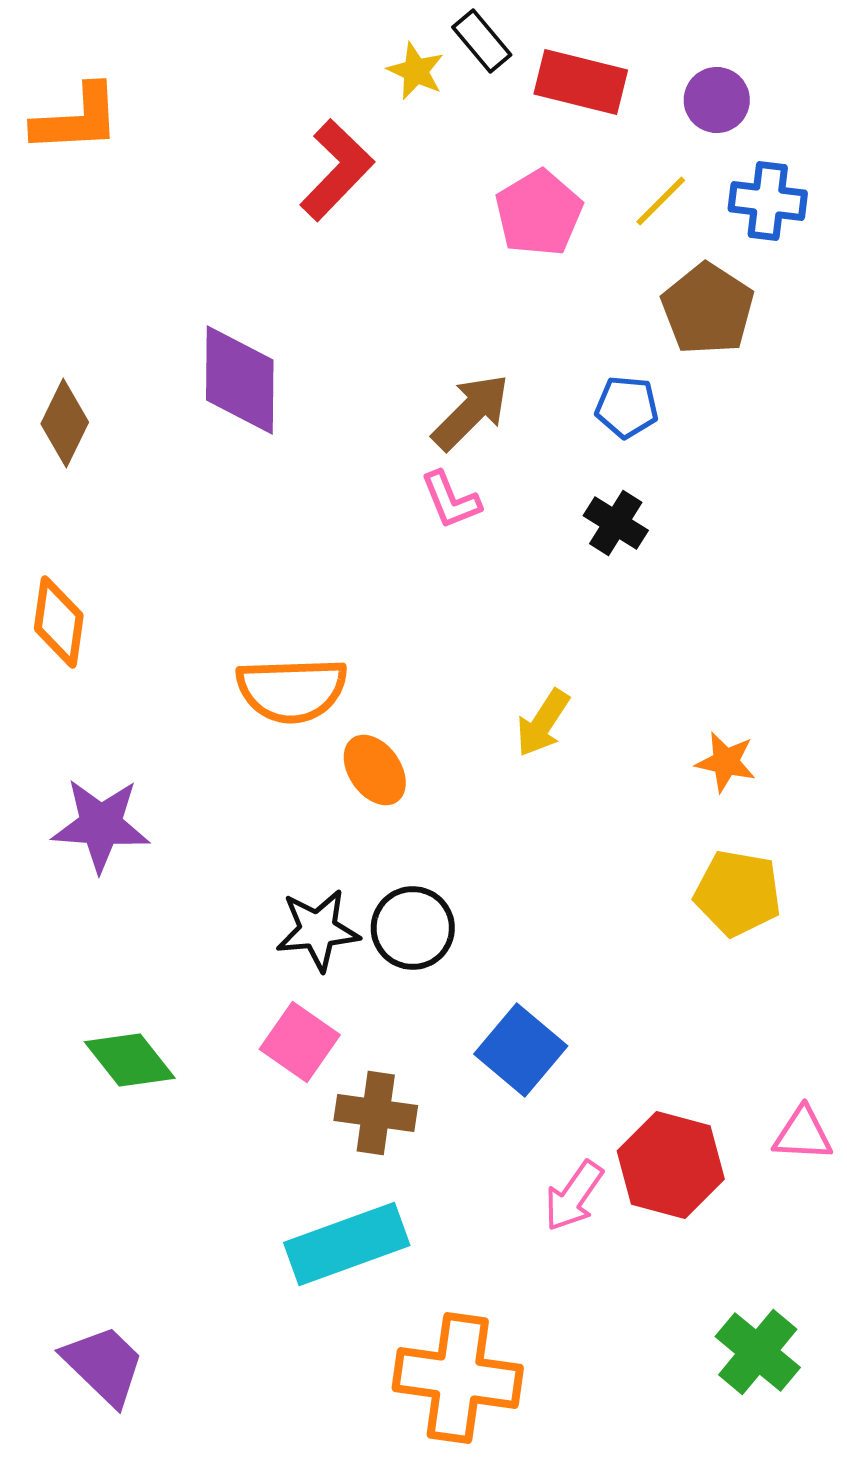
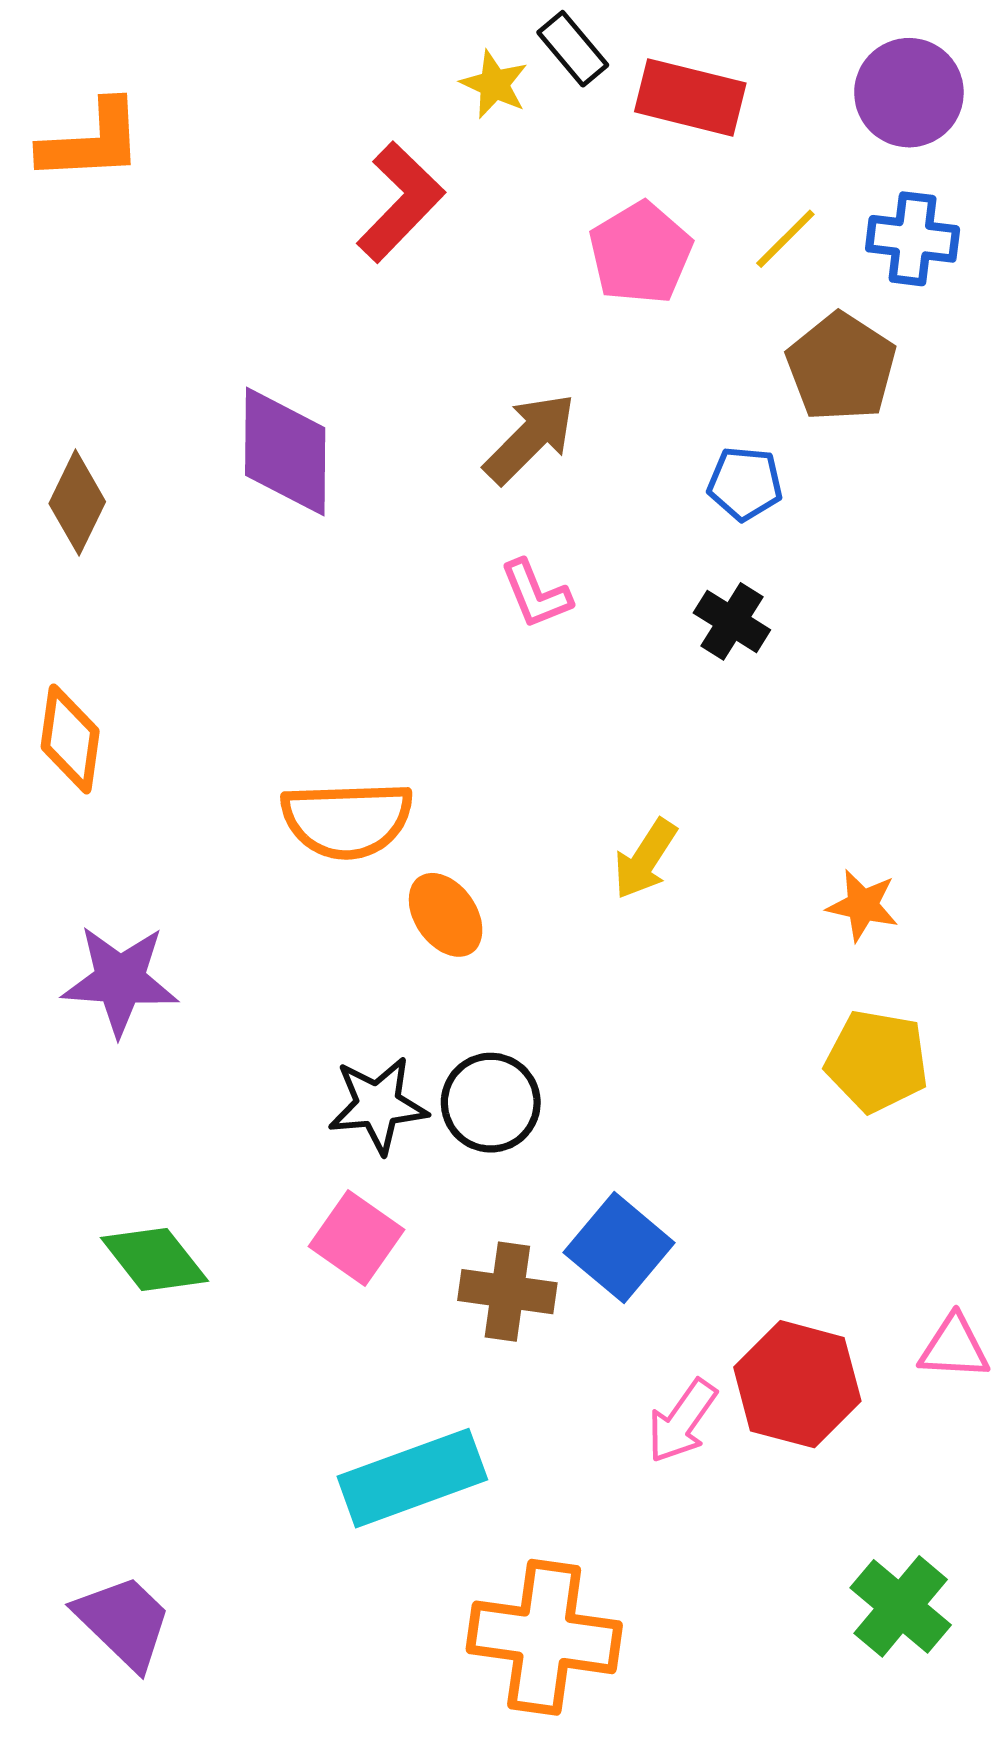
purple circle: (717, 100) -> (909, 93), moved, size x1.4
brown arrow: (471, 412) -> (530, 438), moved
brown cross: (376, 1113) -> (507, 1292), moved

